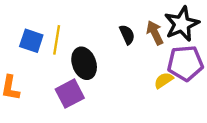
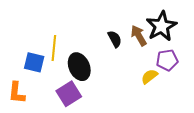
blue square: (31, 41) -> (34, 62), moved
purple pentagon: (185, 63) -> (167, 60), size x0.7

